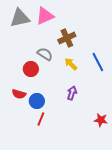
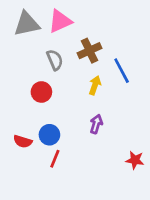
gray semicircle: (45, 54) -> (55, 60), moved, turned 35
blue line: (98, 62) -> (122, 71), moved
yellow arrow: (71, 64) -> (95, 85), turned 64
red semicircle: (19, 94) -> (23, 141), moved

